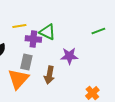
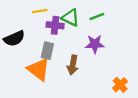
green line: (98, 31) -> (97, 16), moved
orange triangle: (18, 79) -> (39, 69), turned -35

